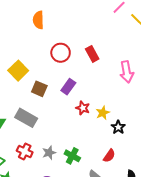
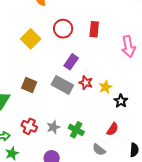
red rectangle: (92, 54) -> (94, 29), turned 35
yellow square: (18, 71) -> (31, 39), moved
brown square: (39, 89) -> (29, 85), moved
gray rectangle: (26, 118) -> (62, 85), moved

